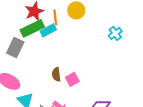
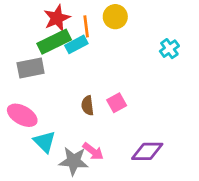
gray rectangle: (15, 47) -> (31, 68), turned 54
pink square: (72, 79) -> (117, 103), moved

